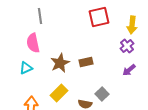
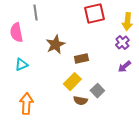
pink semicircle: (33, 43) -> (16, 33), moved
brown star: (60, 63) -> (55, 45), moved
yellow rectangle: (59, 93) -> (72, 82), moved

